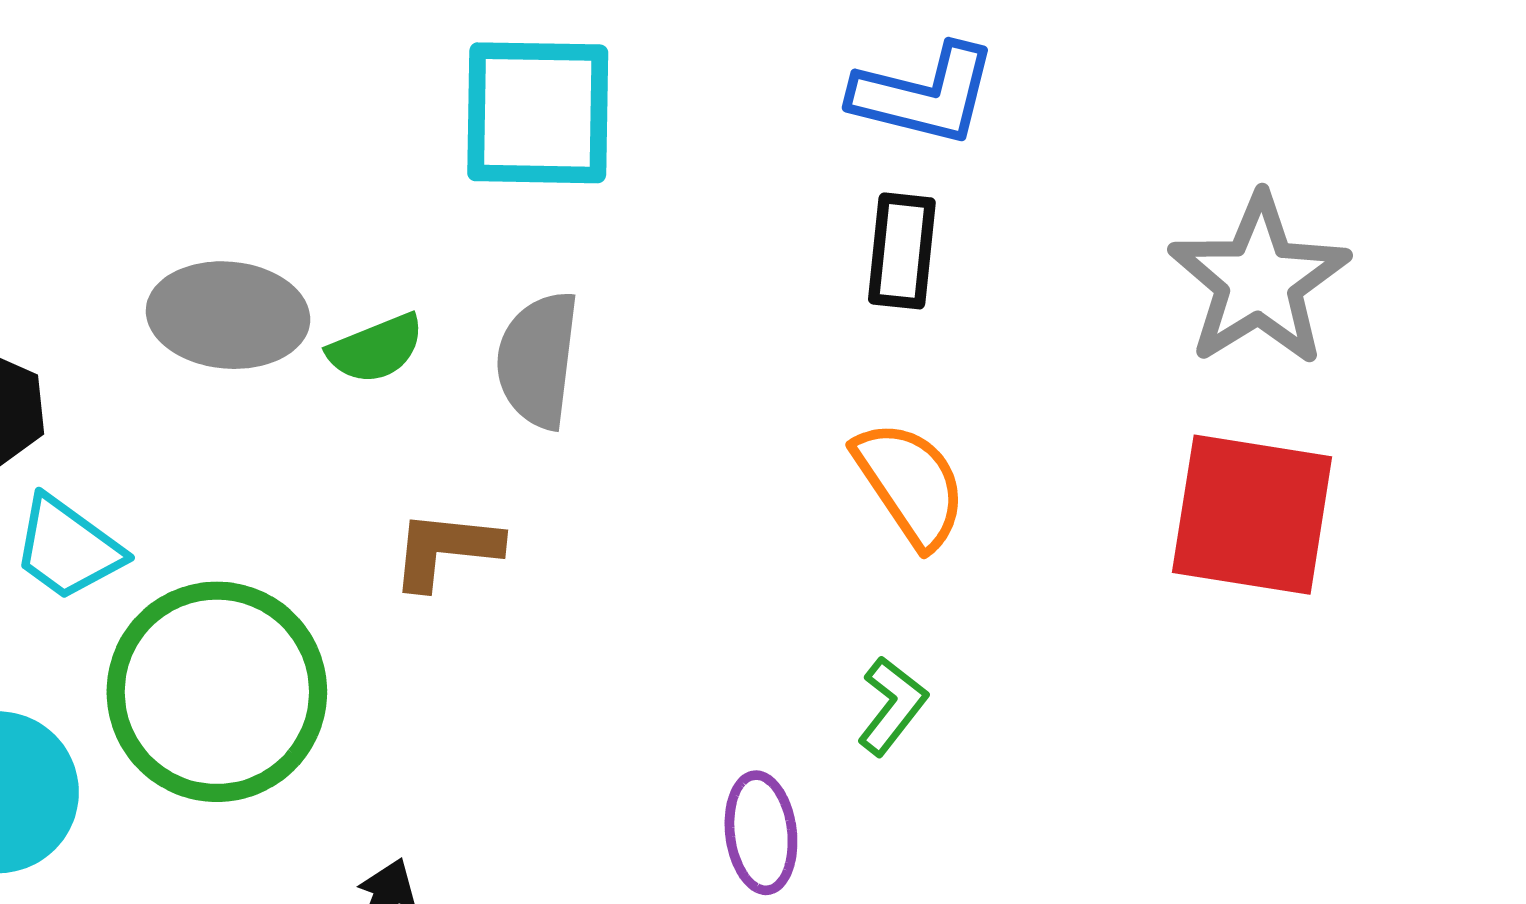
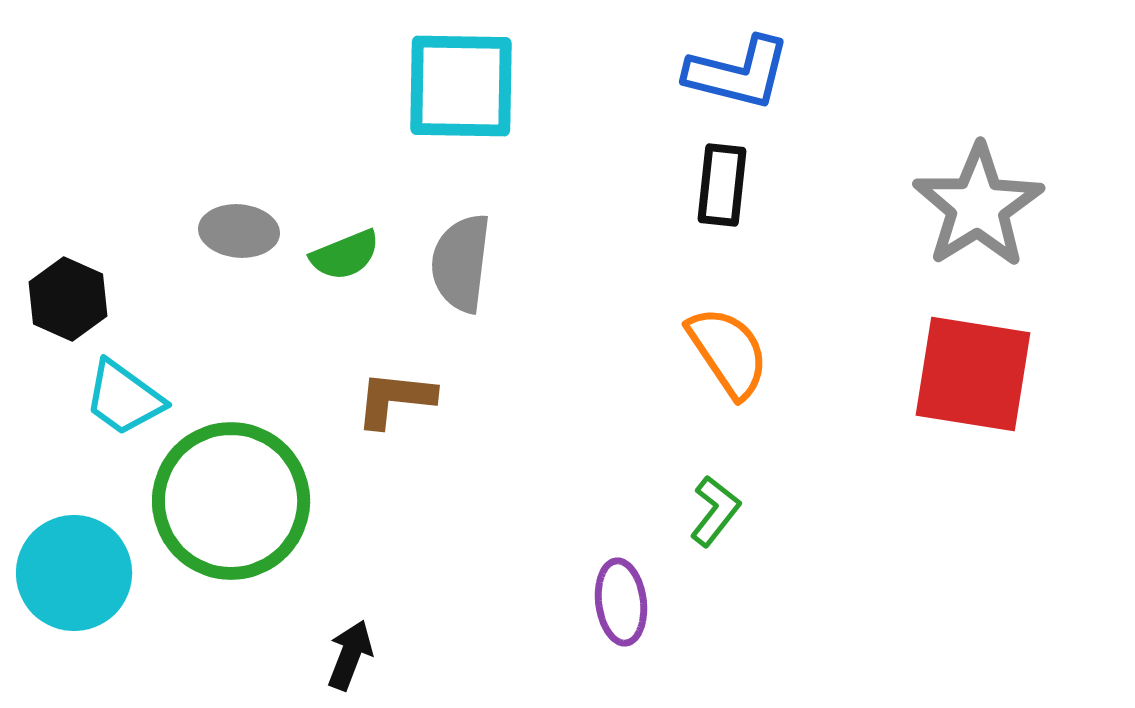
gray ellipse: (228, 315) -> (239, 231), size x0.7

